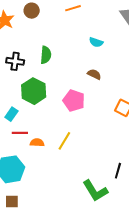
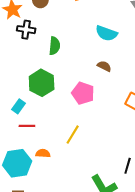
cyan semicircle: (96, 42) -> (106, 33), size x1.5
black cross: (15, 61) -> (26, 30), moved
orange semicircle: (37, 143) -> (43, 153), moved

